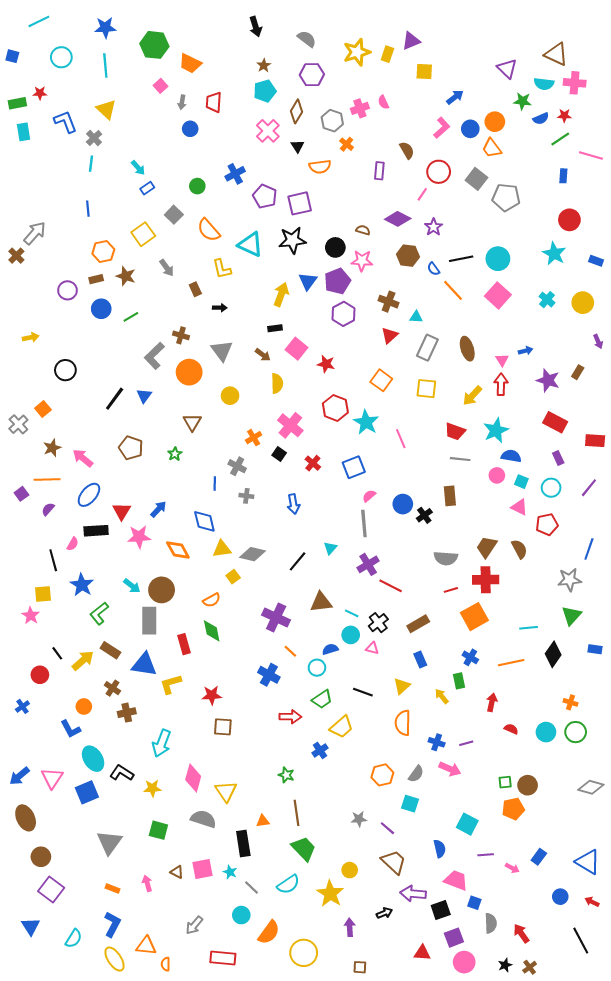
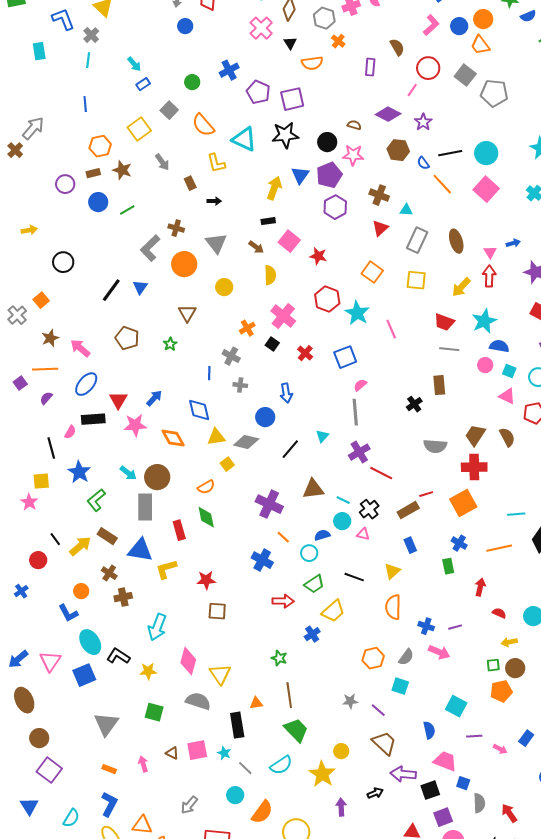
cyan rectangle: (24, 132) -> (39, 51), moved
blue circle: (403, 504) -> (265, 417), moved
red line: (451, 590) -> (426, 494), moved
yellow arrow: (442, 696) -> (509, 642), moved, turned -63

